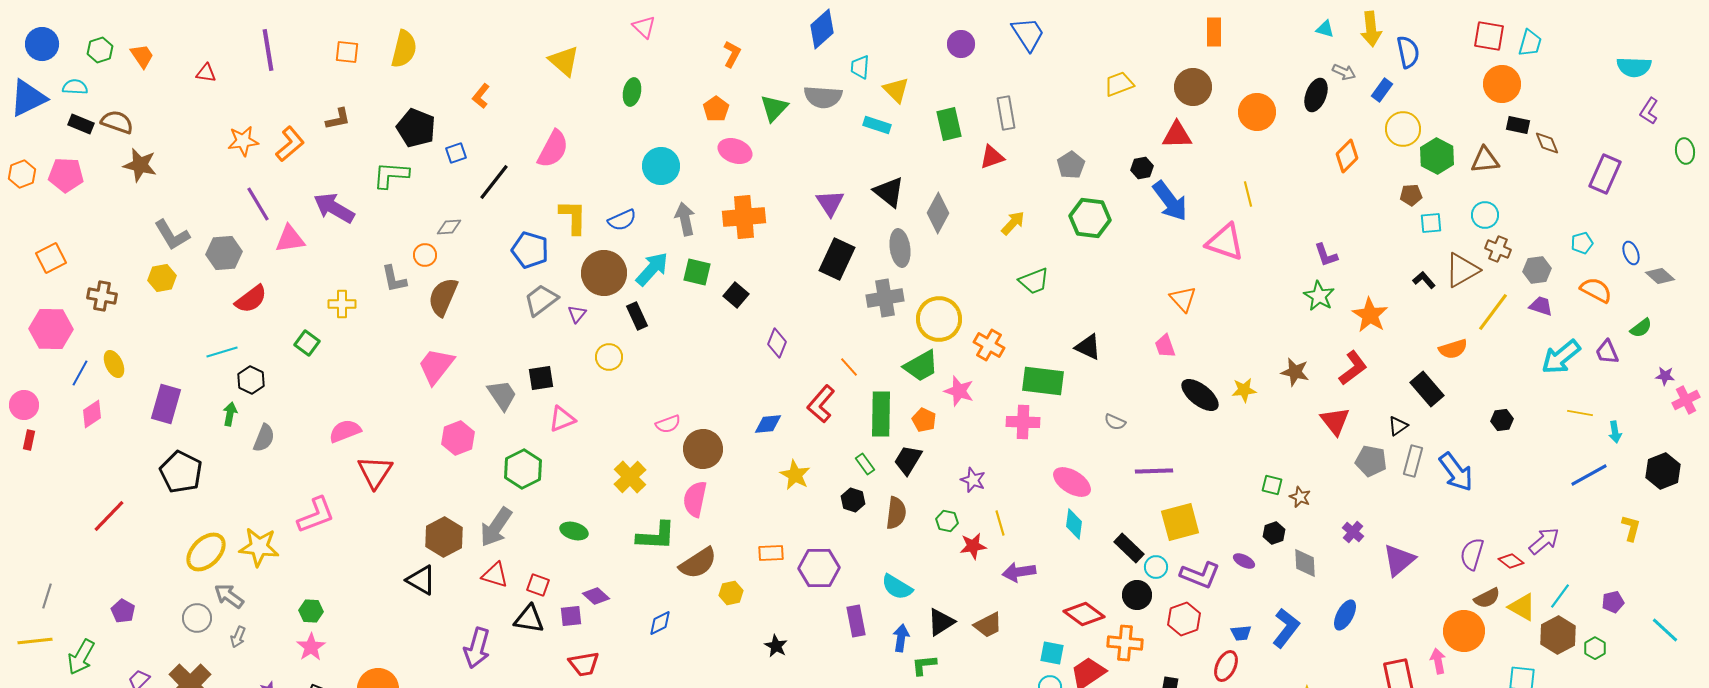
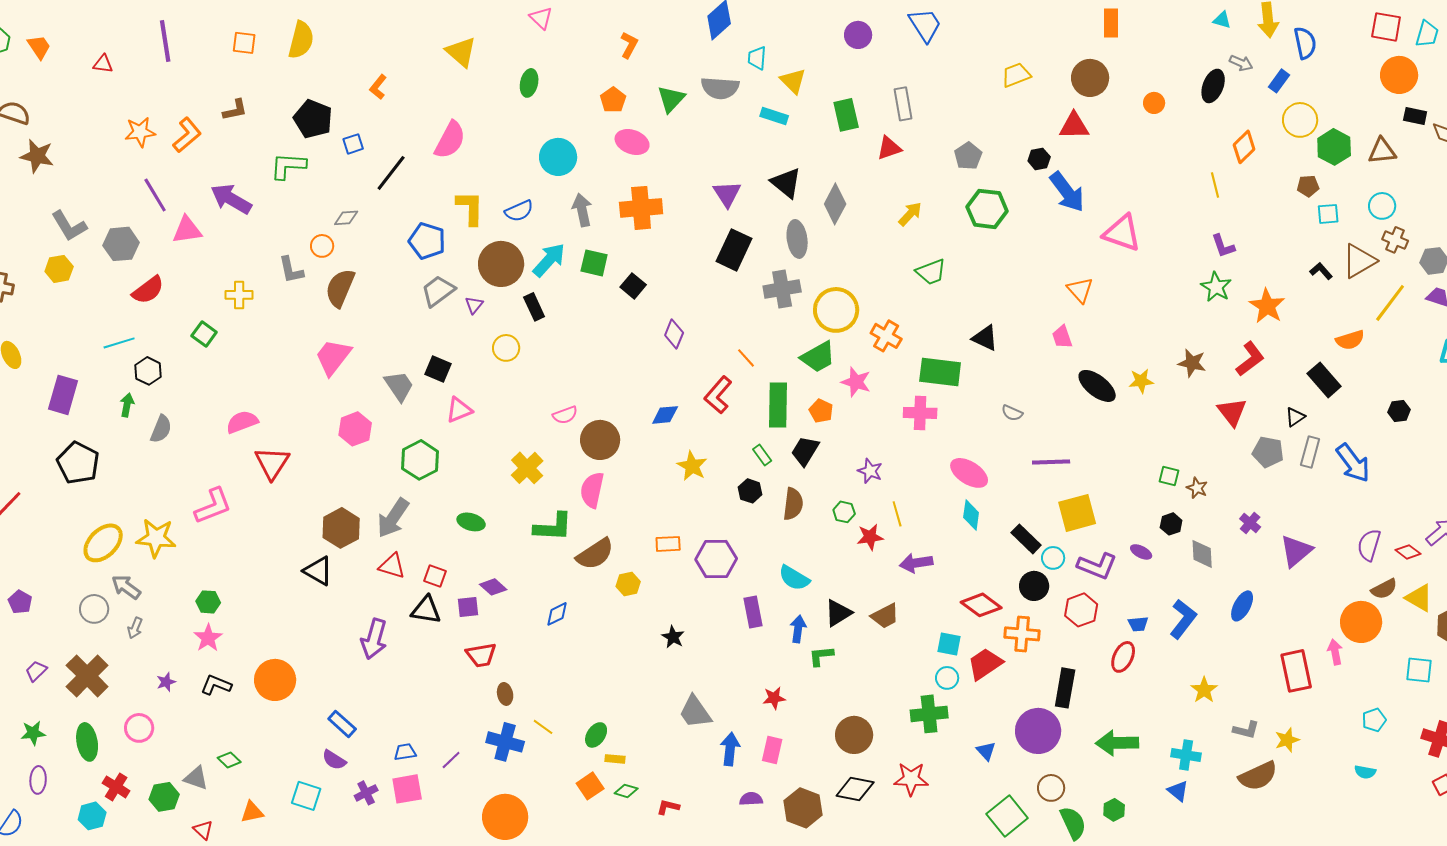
orange circle: (1257, 112) -> (1154, 103), size x0.6
yellow line: (1248, 194) -> (1215, 185), moved
black square: (541, 378) -> (438, 369), turned 32

